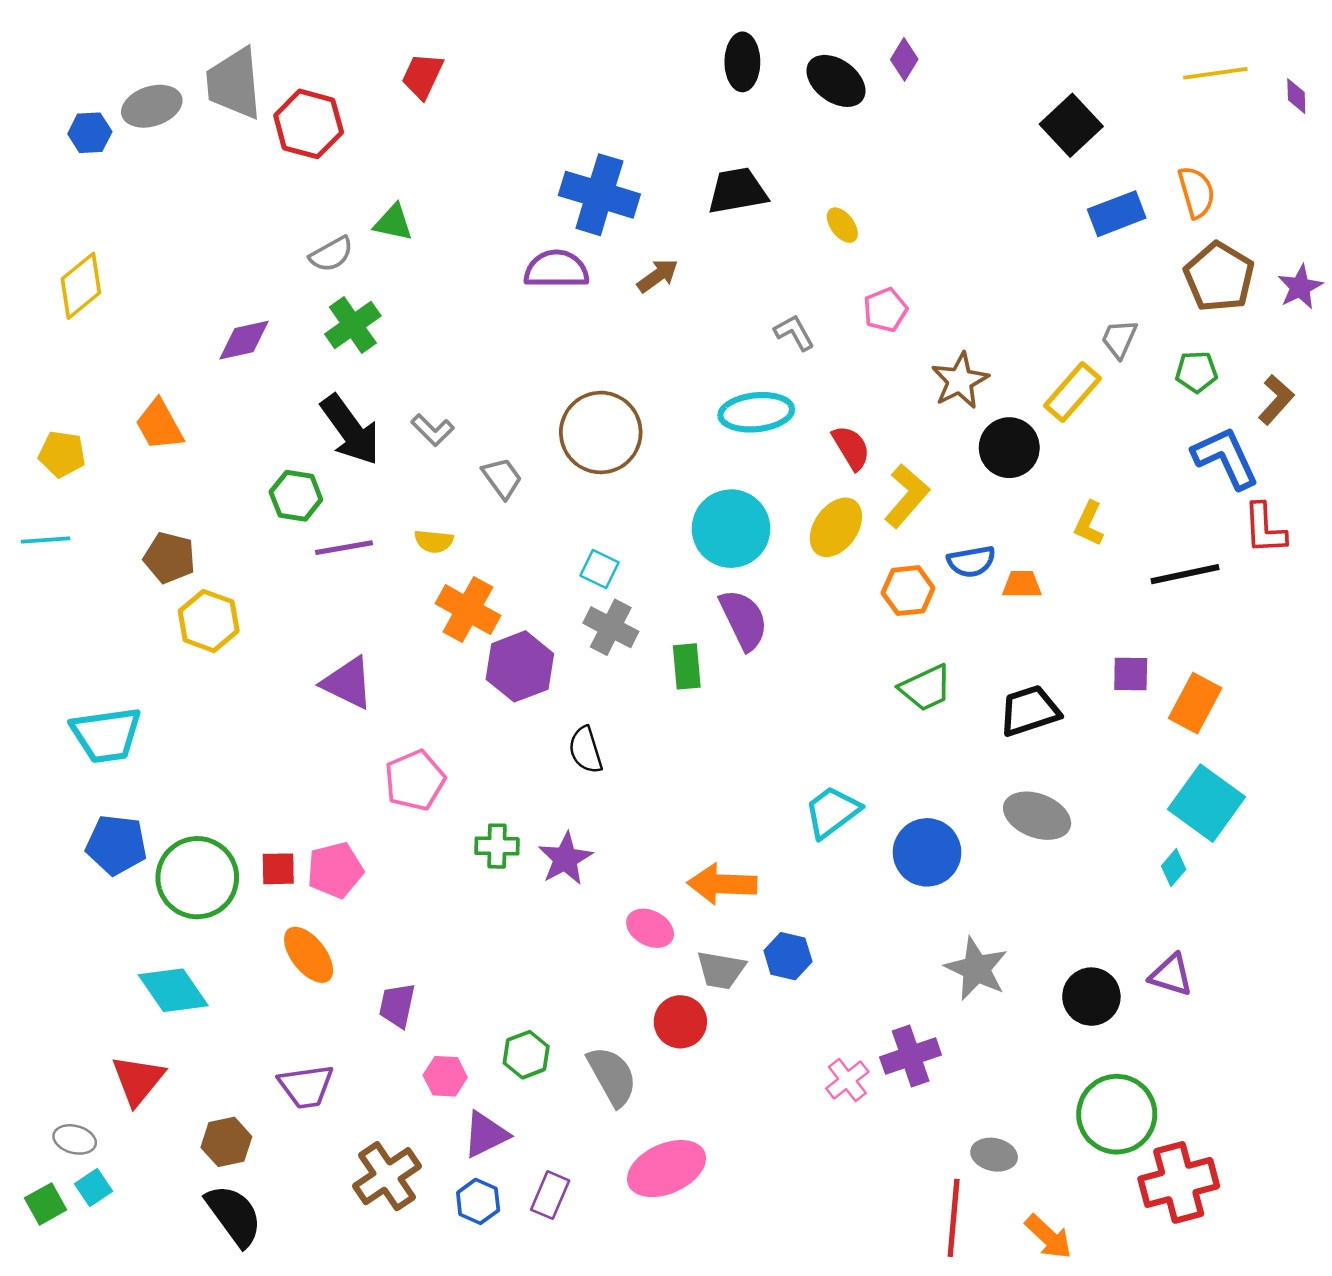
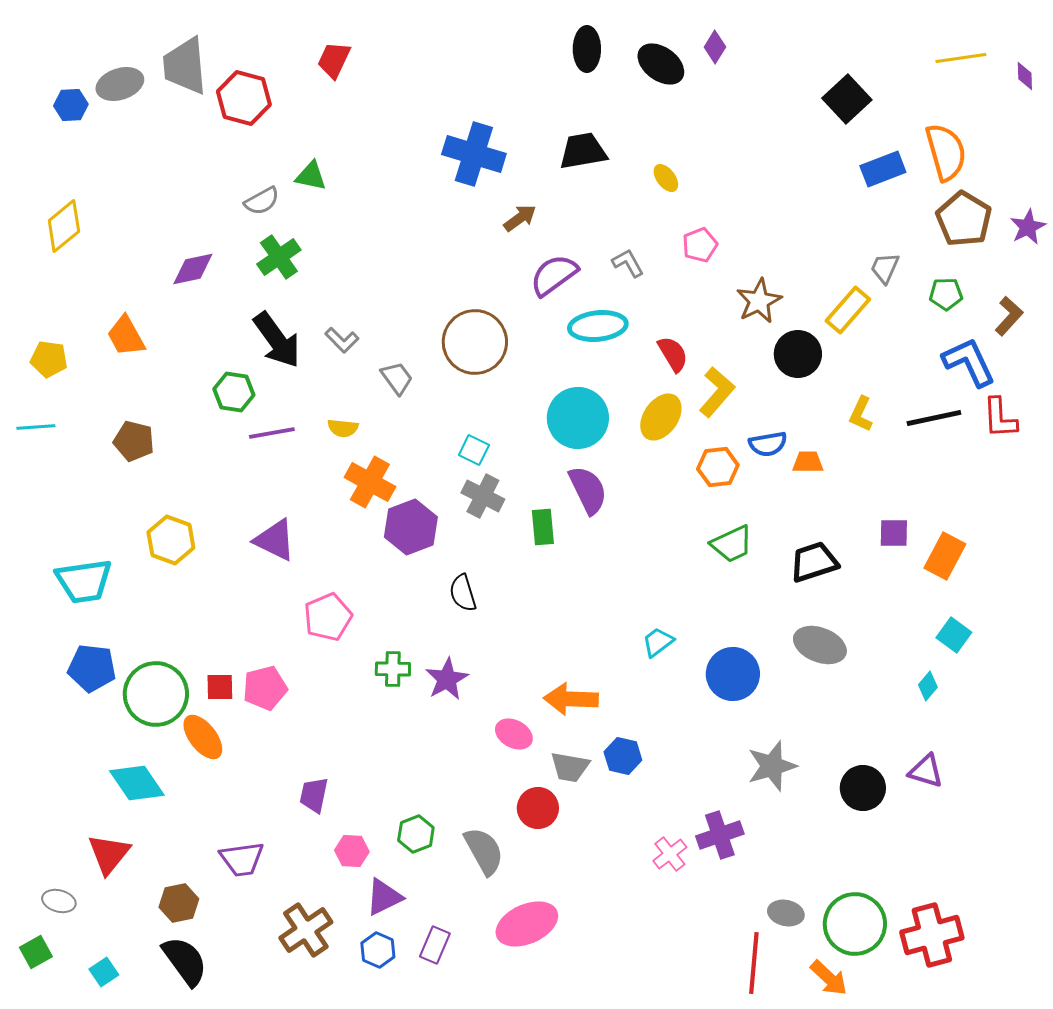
orange semicircle: (1196, 192) -> (946, 152), size x1.4
purple semicircle: (556, 269) -> (554, 275), moved, turned -36
black line: (1185, 574) -> (934, 418), moved
yellow hexagon: (209, 621) -> (171, 540), moved
cyan square: (1207, 803) -> (954, 635), size x0.6
cyan trapezoid: (832, 812) -> (658, 642), size x0.7
orange ellipse: (309, 955) -> (203, 737), moved
gray star: (976, 969) -> (772, 766), turned 30
green circle: (1117, 1114) -> (855, 924), moved
cyan square: (94, 1188) -> (104, 972), moved

